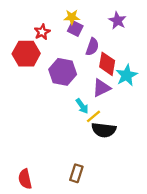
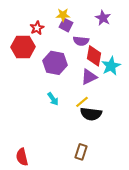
purple semicircle: (92, 47) -> (81, 41), turned 77
cyan arrow: (82, 106) -> (53, 99), moved
brown rectangle: (76, 173) -> (81, 152), moved

